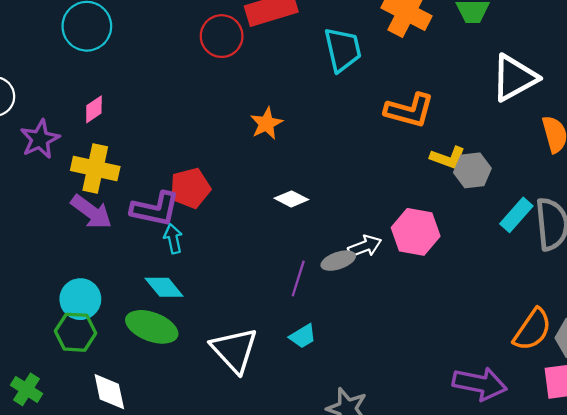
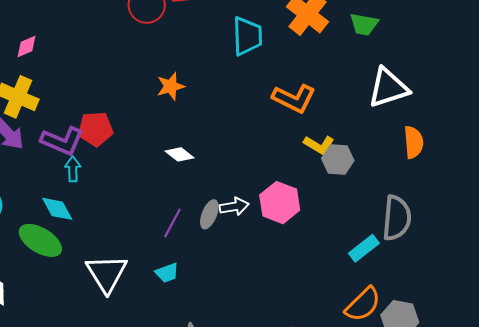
cyan rectangle: (516, 215) -> (364, 248), moved
gray ellipse: (338, 261) -> (209, 214), turned -60

